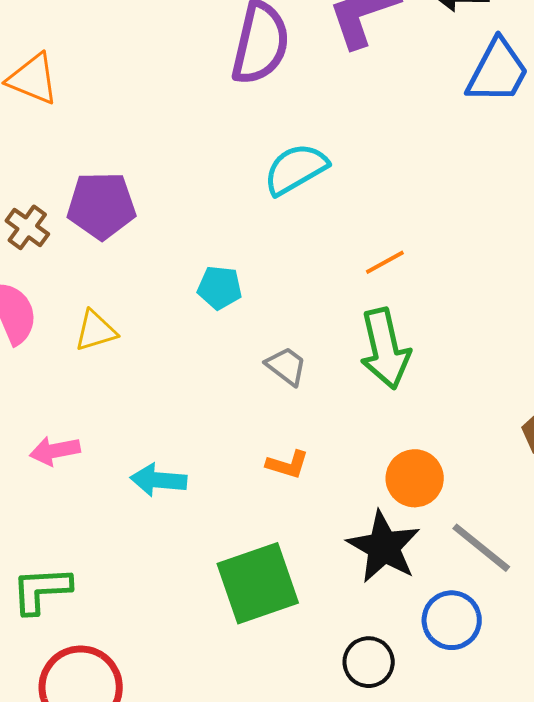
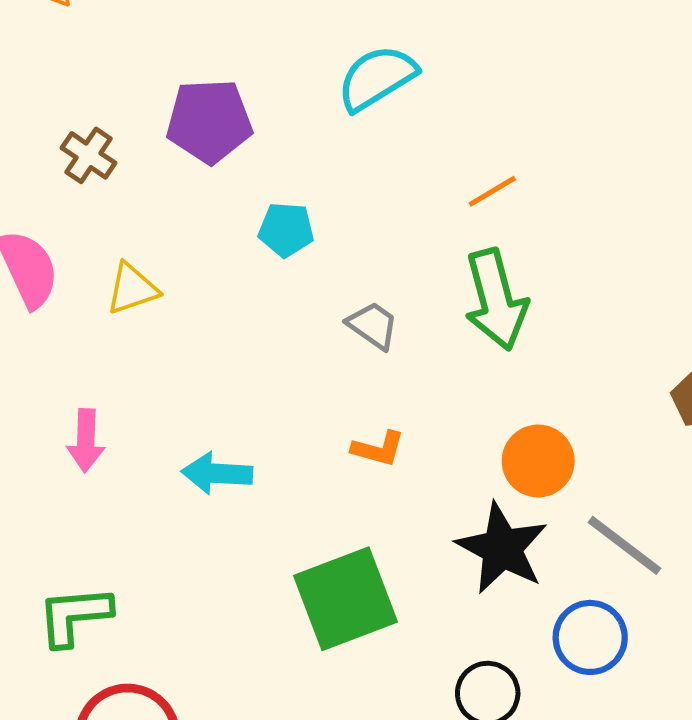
purple pentagon: (101, 206) -> (209, 121), moved
brown cross: (27, 227) -> (89, 155), moved
pink arrow: (55, 451) -> (86, 441), turned -75

